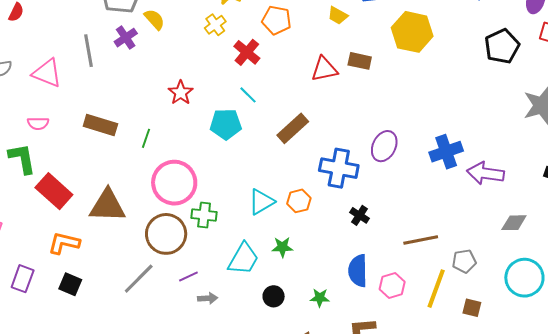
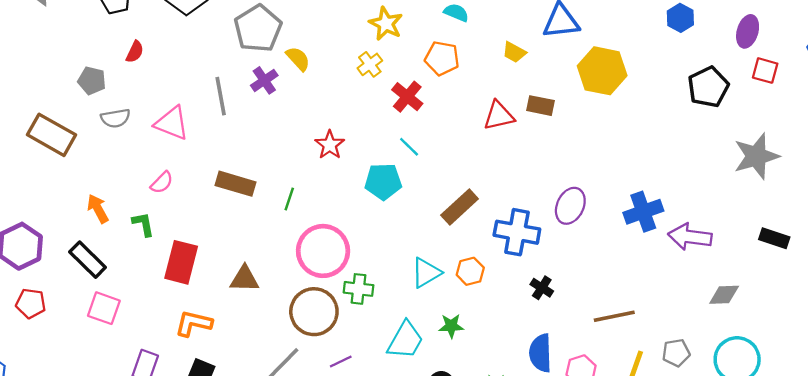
pink semicircle: (38, 123) -> (162, 182), turned -45
brown rectangle: (293, 128) -> (460, 207), moved
green L-shape: (22, 158) -> (143, 224), size x0.7
red rectangle: (54, 191) -> (181, 262), turned 63
brown triangle: (107, 206) -> (244, 279), size x0.7
gray pentagon: (464, 261) -> (676, 353), moved

